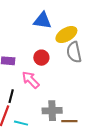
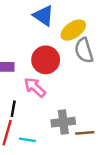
blue triangle: (42, 21) -> (43, 16), turned 30
red circle: (41, 58) -> (46, 60), size x1.5

